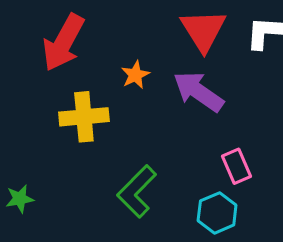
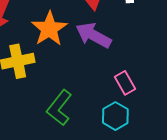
orange star: (135, 75) -> (49, 29), size x1.8

